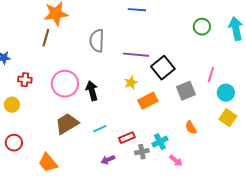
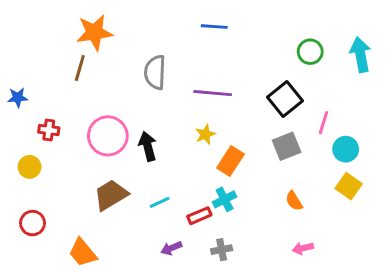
black square: (163, 68) -> (285, 99), moved
orange rectangle: (148, 101) -> (230, 161), turned -30
cyan cross: (160, 142) -> (225, 199), moved
gray cross: (142, 152) -> (222, 250), moved
pink arrow: (176, 161) -> (303, 248), moved, turned 128

